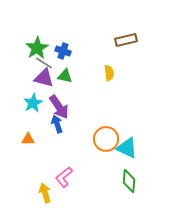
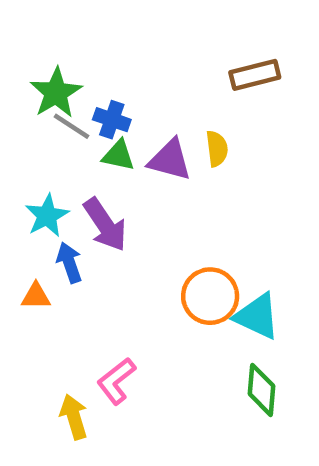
blue cross: (63, 51) -> (112, 120), moved
purple triangle: (44, 78) -> (170, 160), moved
blue arrow: (57, 124) -> (69, 263), moved

